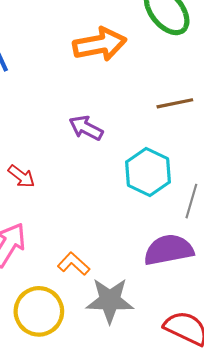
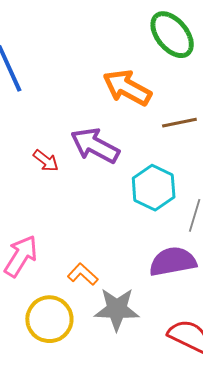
orange arrow: (100, 44) -> (127, 88), moved, turned -141
purple arrow: (86, 128) -> (95, 146), size x1.5
red arrow: (21, 176) -> (46, 161), moved

